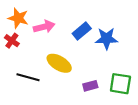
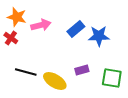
yellow ellipse: (59, 63) -> (55, 81), moved
purple rectangle: (90, 86) -> (82, 70), moved

